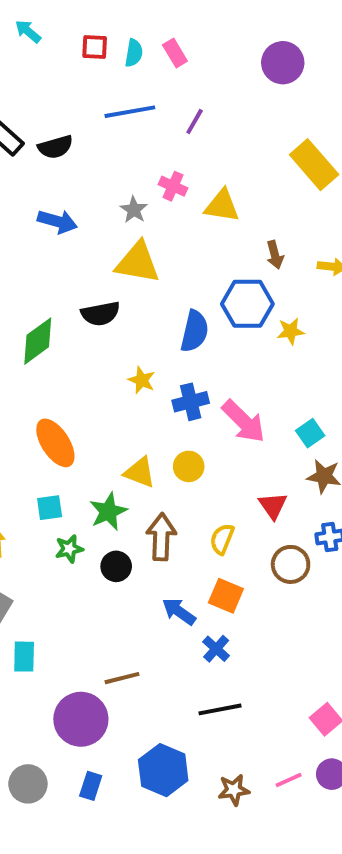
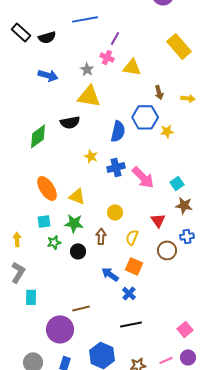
purple line: (195, 122) -> (115, 38), moved
yellow circle: (189, 466) -> (115, 212), moved
yellow triangle: (140, 472) -> (77, 196), moved
green star: (108, 512) -> (74, 223), turned 30
brown arrow: (161, 537) -> (101, 236), size x0.7

